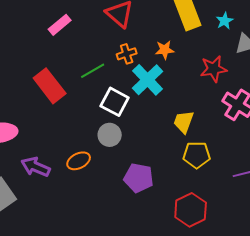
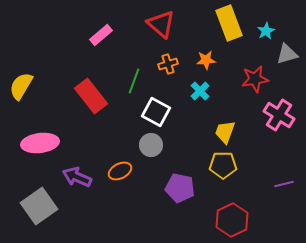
green line: (93, 71) -> (134, 81), turned -40
cyan cross: (148, 80) -> (200, 91), moved, size x0.6
yellow pentagon: (197, 155) -> (223, 165), moved

